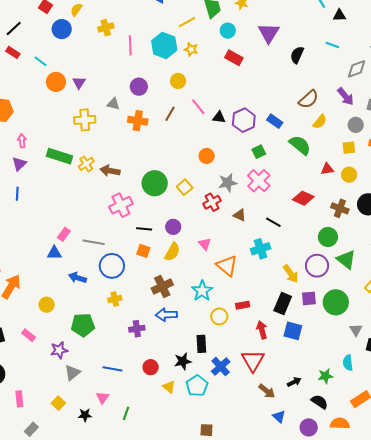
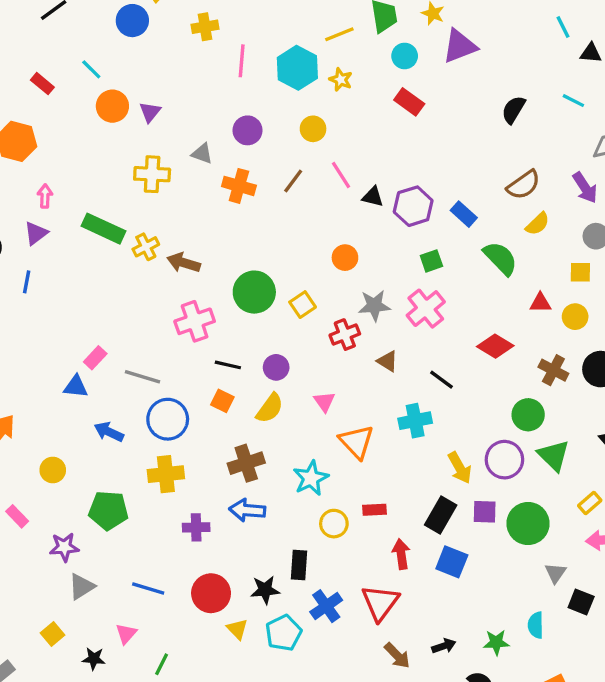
purple triangle: (269, 33) -> (460, 46), moved, turned 30
red rectangle: (13, 52) -> (42, 84), moved
yellow cross: (115, 299) -> (166, 474), size x1.5
red circle: (151, 367) -> (211, 593), size x1.5

